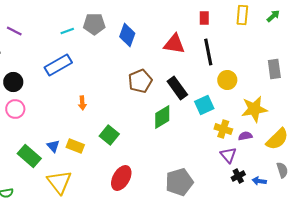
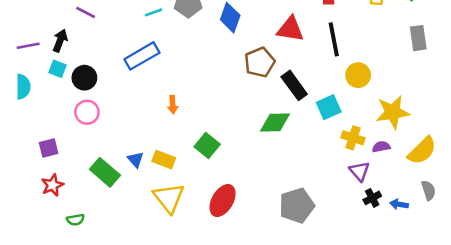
gray rectangle: (274, 69) -> (418, 38), moved
brown pentagon: (140, 81) -> (260, 62), moved
green diamond: (162, 117) -> (275, 122), turned 30
yellow triangle: (59, 182) -> (169, 198), moved

